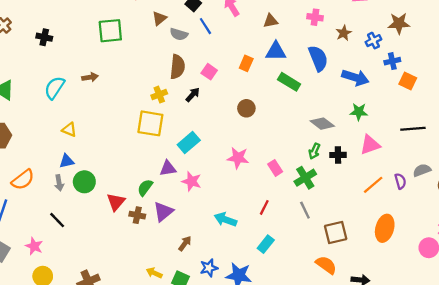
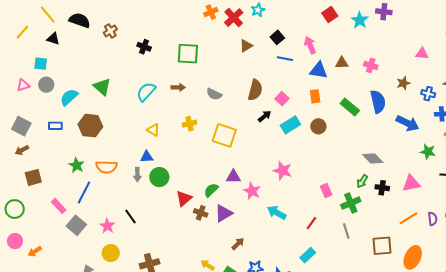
pink cross: (315, 17) -> (371, 65), moved
blue line: (205, 26) -> (285, 59), turned -56
green square: (110, 31) -> (188, 54), moved
gray semicircle: (179, 34) -> (214, 94), moved
blue cross: (373, 41) -> (428, 94), turned 32
blue triangle: (276, 51) -> (319, 70), moved
orange rectangle: (246, 63) -> (315, 96), turned -40
green rectangle: (289, 82) -> (350, 107), moved
yellow cross: (159, 95) -> (189, 124), moved
brown circle: (246, 108) -> (318, 126), moved
green star: (359, 112) -> (428, 152), moved
cyan rectangle: (189, 143) -> (290, 125), moved
pink star: (238, 158) -> (282, 171), moved
orange semicircle: (23, 180) -> (107, 167), turned 30
black line: (57, 220) -> (130, 216), moved
cyan arrow: (225, 220) -> (277, 212), moved
brown square: (336, 232) -> (382, 246), moved

